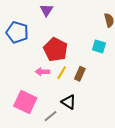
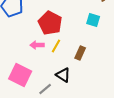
brown rectangle: (80, 74) -> (80, 53), moved

